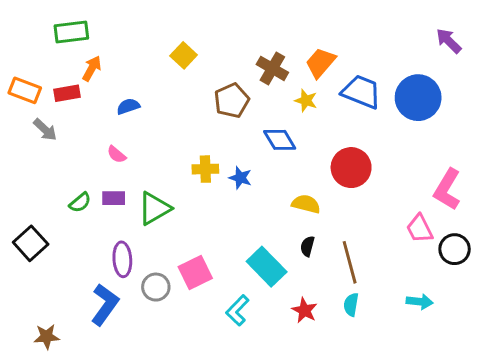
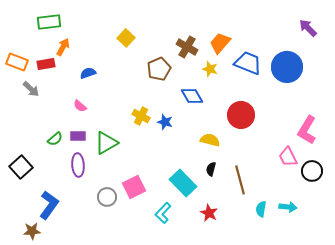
yellow cross: (205, 169) -> (141, 116), turned 30
purple ellipse: (122, 259) -> (78, 165), moved
blue L-shape: (105, 305) -> (49, 205), moved
cyan semicircle: (351, 305) -> (261, 209), moved

